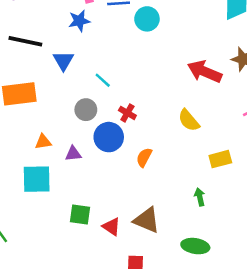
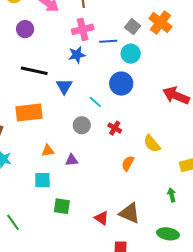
yellow semicircle: (189, 120) -> (152, 144), moved
blue circle: (109, 137) -> (121, 84), moved
cyan square: (37, 179) -> (42, 180), size x0.7
green square: (80, 215) -> (62, 206), moved

